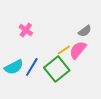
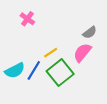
pink cross: (26, 30) -> (27, 19), moved
yellow line: (64, 50) -> (51, 53), moved

